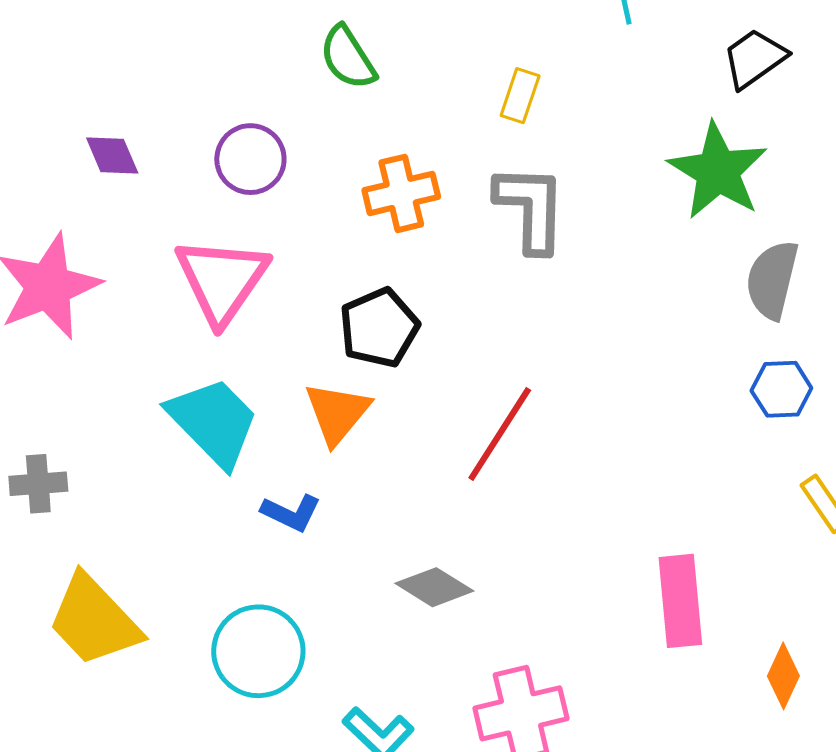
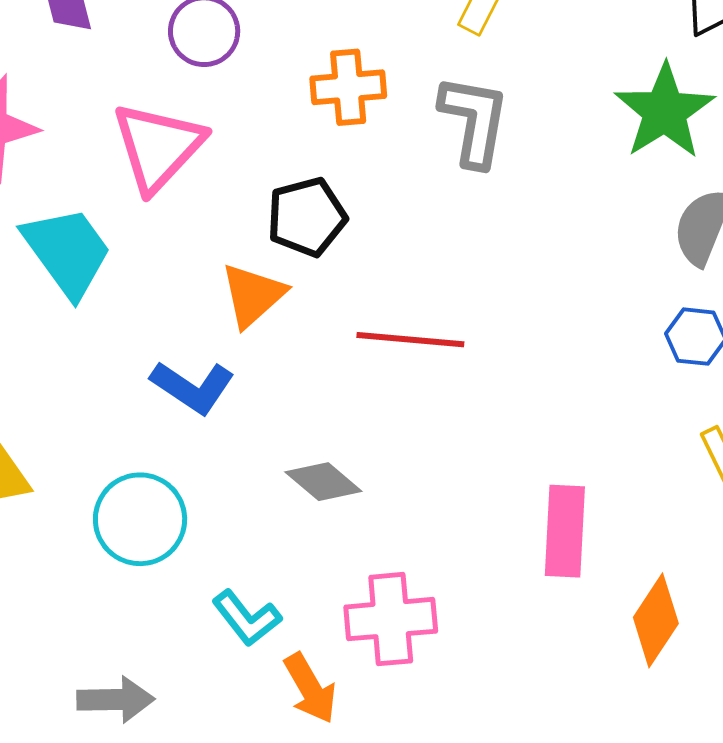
cyan trapezoid: (214, 422) -> (67, 252), moved
red line: (500, 434) -> (410, 340), turned 54
blue L-shape: (291, 513) -> (193, 387), size x1.4
orange diamond: (783, 676) -> (656, 620), size x1.4

